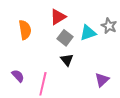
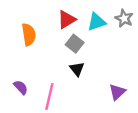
gray star: (109, 26) -> (124, 18), moved
cyan triangle: (88, 33) -> (97, 22), moved

